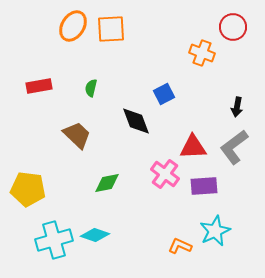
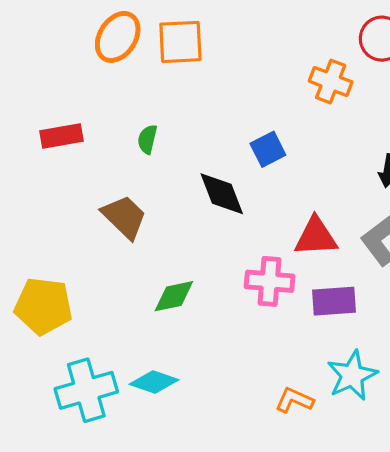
pink cross: (165, 174) -> (270, 281), turned -32

